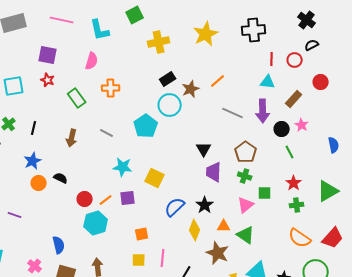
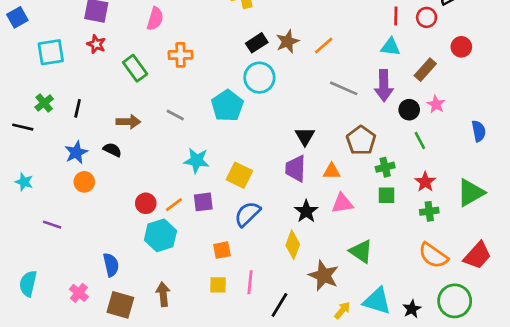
brown star: (191, 89) -> (287, 41), moved
brown arrow: (72, 138) -> (128, 122), turned -102
purple trapezoid: (214, 172) -> (296, 169), moved
green cross: (245, 176) -> (385, 167), moved, turned -32
black semicircle: (61, 178) -> (112, 150), moved
pink triangle: (246, 205) -> (342, 203), moved, turned 30
blue semicircle: (175, 207) -> (247, 214), moved
orange triangle: (224, 226) -> (332, 171), moved

